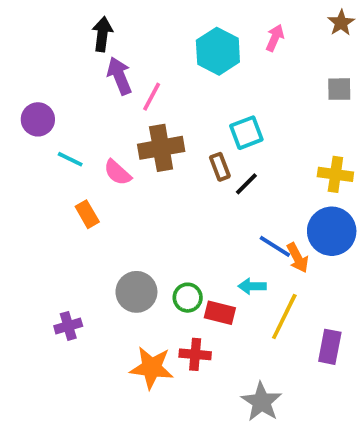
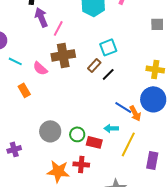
brown rectangle: (220, 167) -> (94, 65), turned 64

